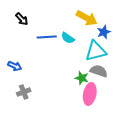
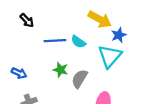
cyan triangle: (96, 51) -> (110, 56), turned -35
gray semicircle: (99, 71) -> (80, 79), moved, turned -78
green star: (82, 78) -> (60, 70), moved

